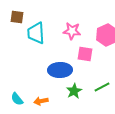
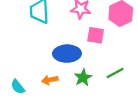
orange arrow: (41, 101) -> (50, 80), moved

